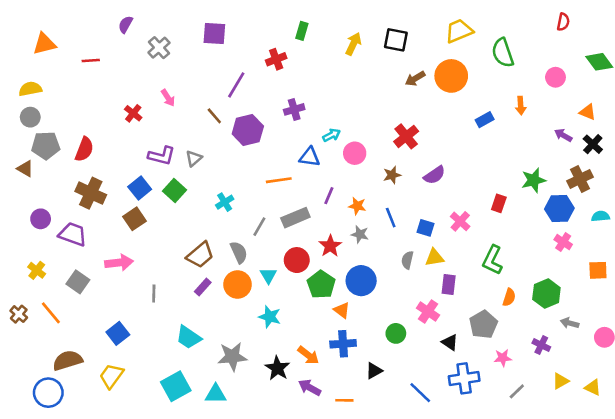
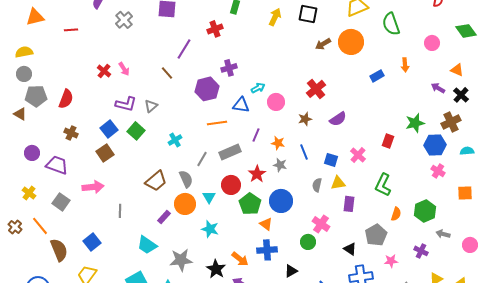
pink arrow: (168, 98) -> (124, 69), moved
purple hexagon: (248, 130) -> (207, 89), moved
brown cross: (91, 193) -> (71, 133), size x0.6
purple rectangle: (203, 287) -> (164, 217), moved
pink cross: (428, 312) -> (321, 224), moved
brown semicircle: (68, 360) -> (59, 250), moved, turned 85

